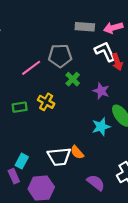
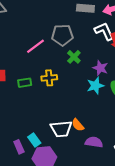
yellow cross: (46, 102) -> (49, 78), turned -35
cyan star: (101, 127) -> (95, 86), moved
cyan rectangle: (22, 161) -> (34, 140), moved, turned -64
purple semicircle: (96, 183) -> (94, 142), moved, turned -30

